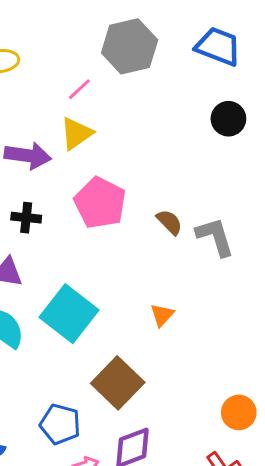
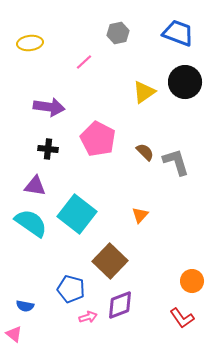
gray hexagon: (130, 46) -> (118, 33), size x0.6
black circle: (228, 119) -> (185, 82), size x1.4
yellow triangle: (76, 133) -> (144, 92), moved

